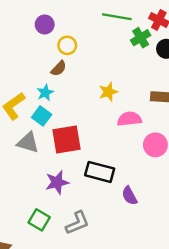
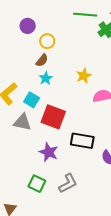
cyan star: (45, 93) -> (46, 78), moved
red square: (66, 139) -> (53, 117), turned 35
purple star: (57, 182) -> (49, 152), turned -30

